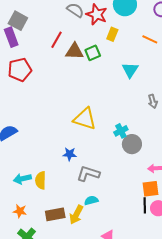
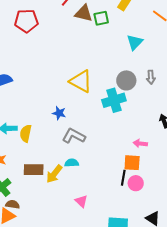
cyan cross: (121, 131) -> (114, 100), size x1.6
gray circle: (132, 144) -> (126, 80), moved

